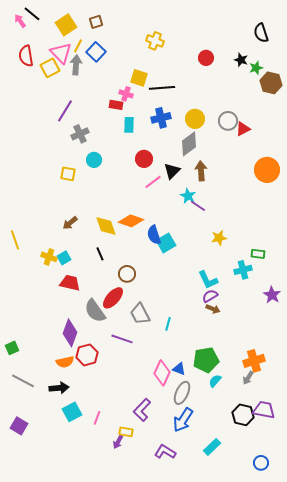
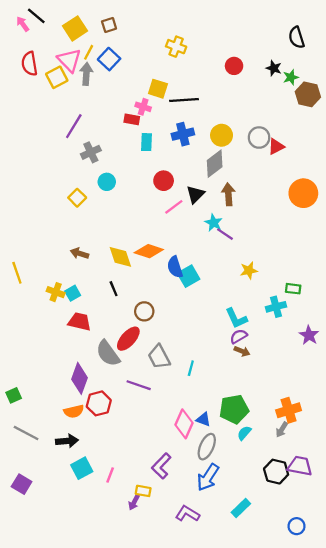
yellow square: (68, 174) -> (77, 198), turned 35
brown arrow: (70, 223) -> (79, 253), turned 56

